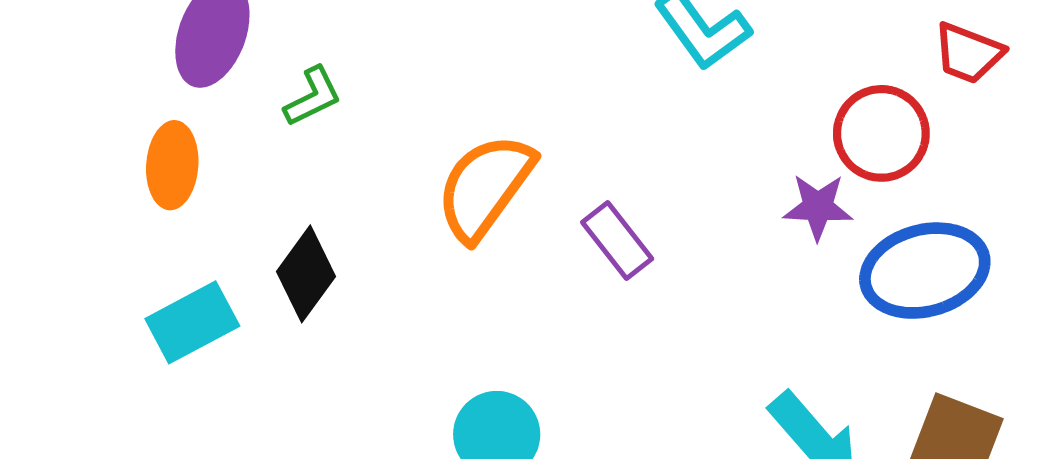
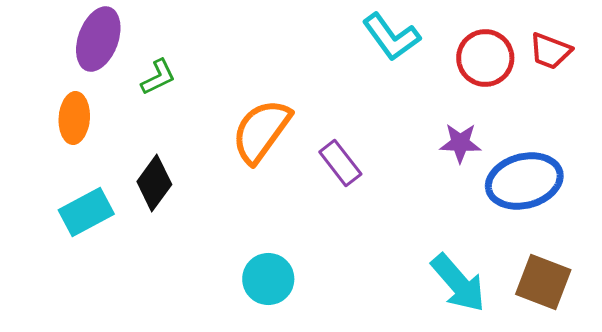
red circle: (881, 133) -> (485, 58), moved

